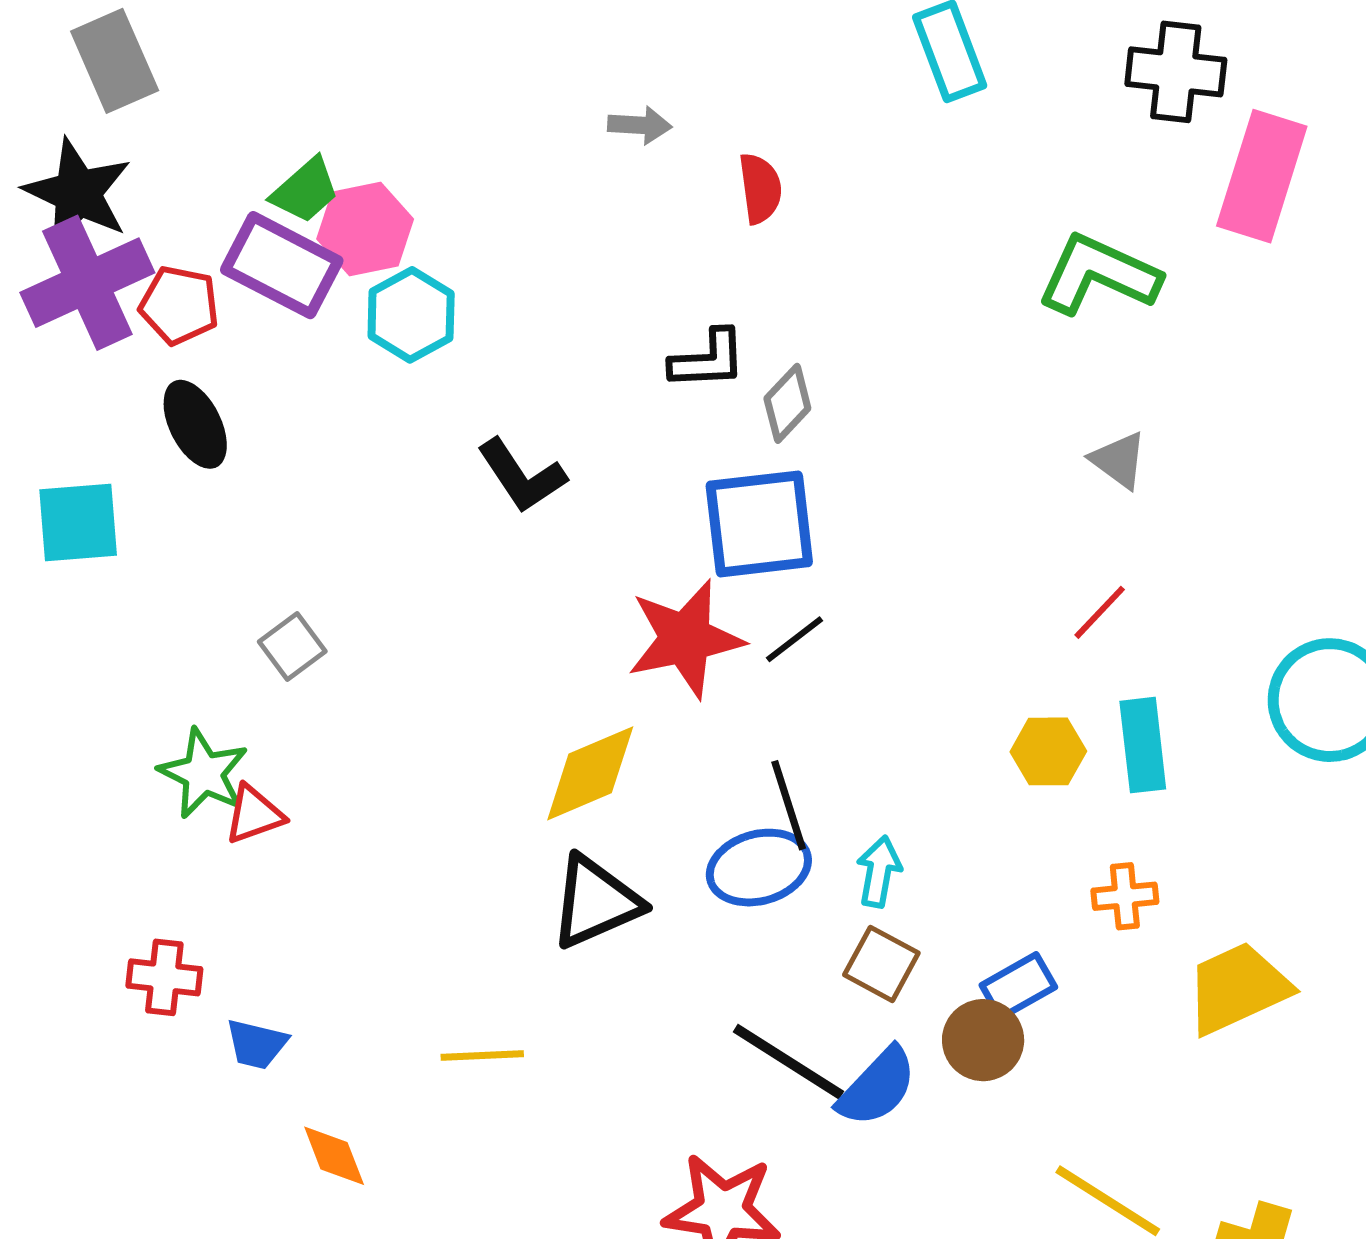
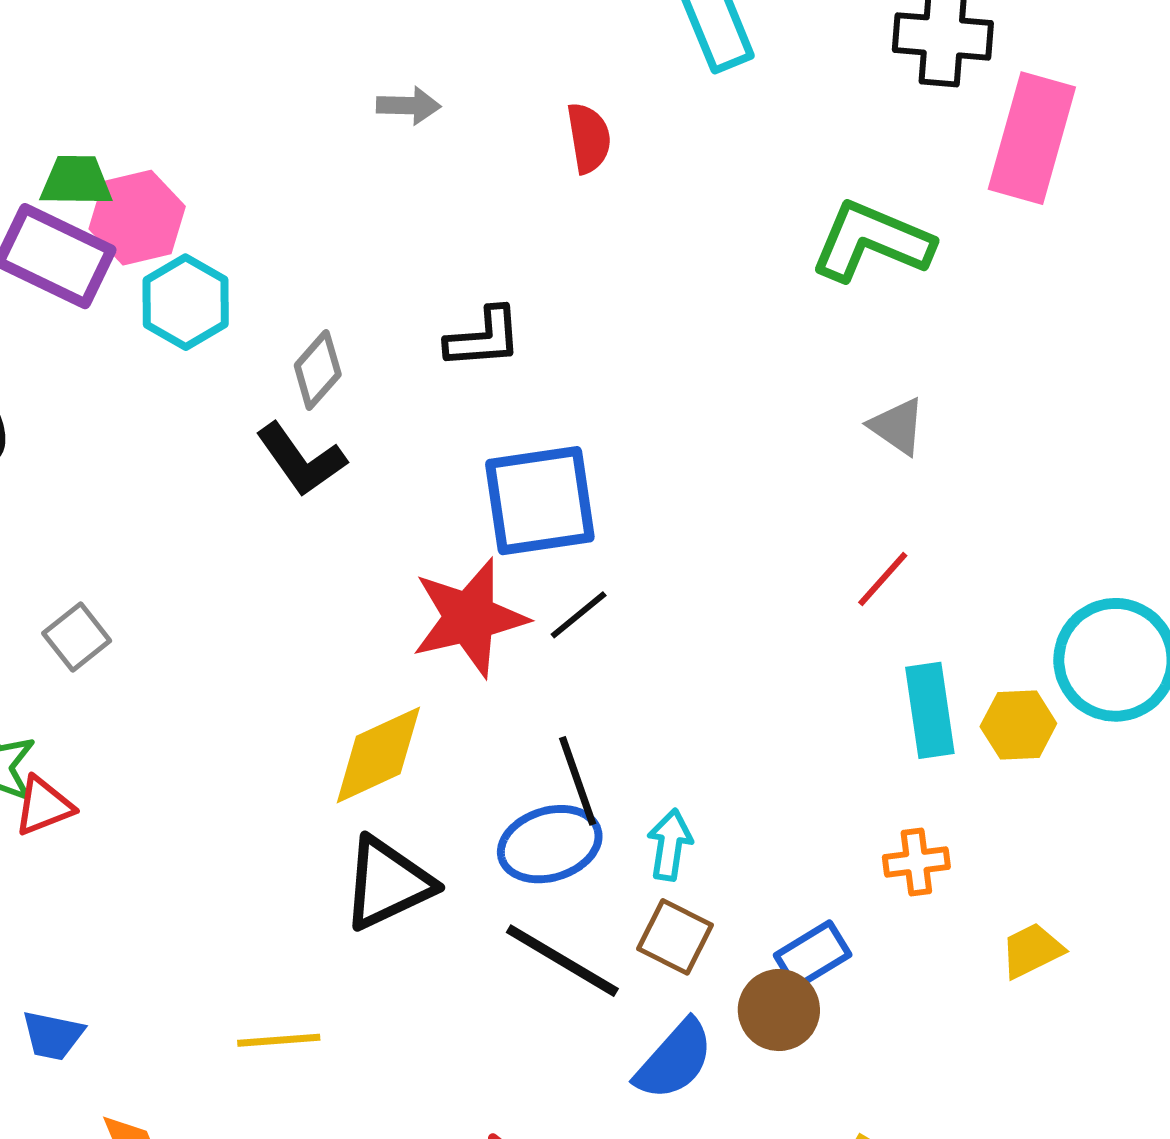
red semicircle: (760, 188) -> (589, 138), moved
green trapezoid: (305, 190) -> (76, 181), turned -136
gray diamond: (787, 403) -> (318, 370), moved
yellow hexagon: (1048, 751) -> (1018, 725), moved
yellow trapezoid: (1238, 988) -> (1032, 950), size x0.6
black line: (788, 1062) -> (562, 961), moved

